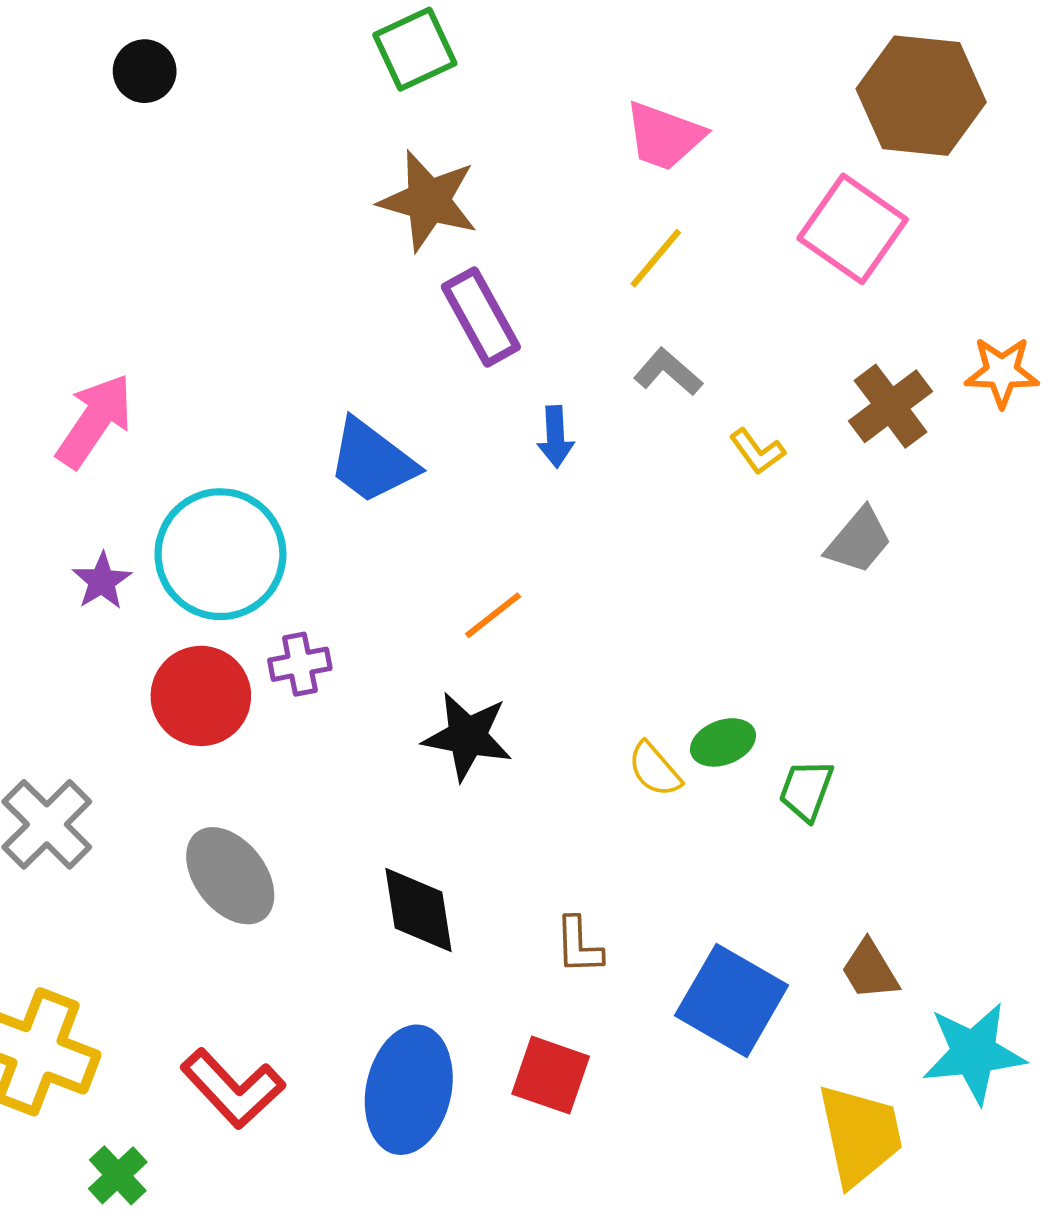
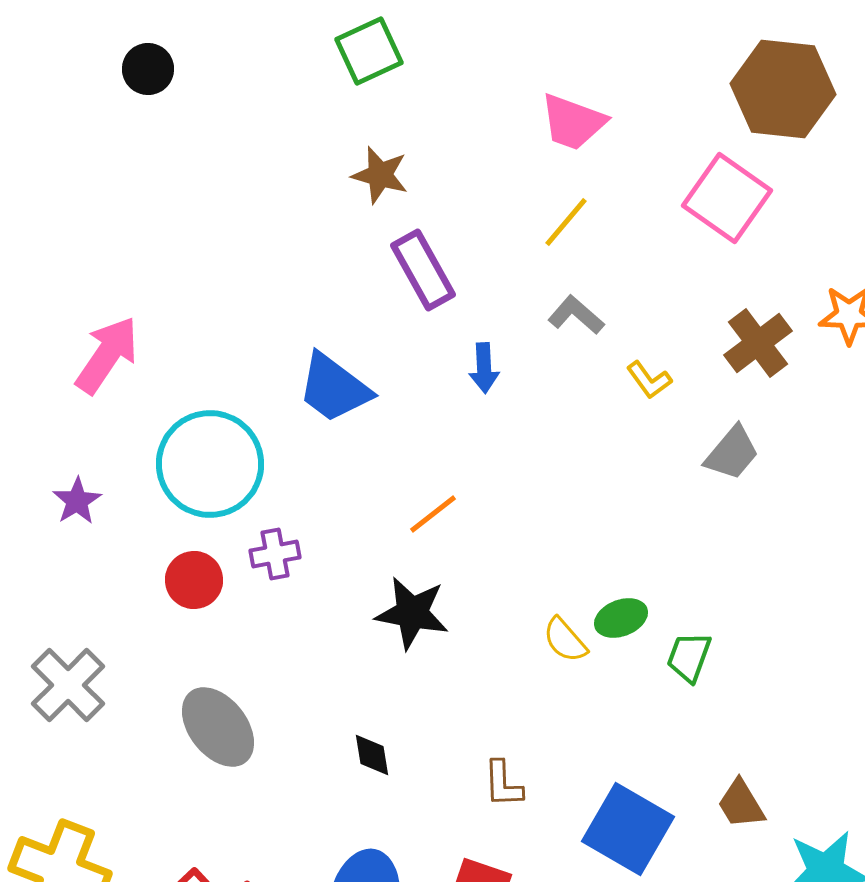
brown star: (428, 201) -> (380, 175), size x0.7
purple star: (102, 581) -> (77, 501), moved
red circle: (201, 696) -> (194, 580), size x0.7
black diamond: (419, 910) -> (372, 755), size x0.6

